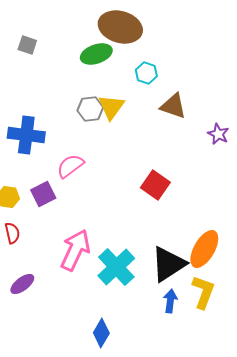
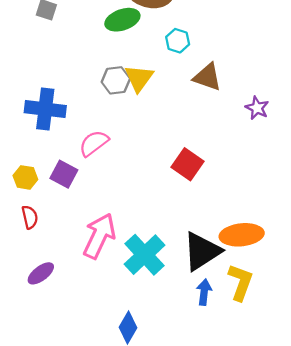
purple square: (43, 194) -> (64, 174), turned -35
orange ellipse: (204, 249) -> (242, 235), turned 54

